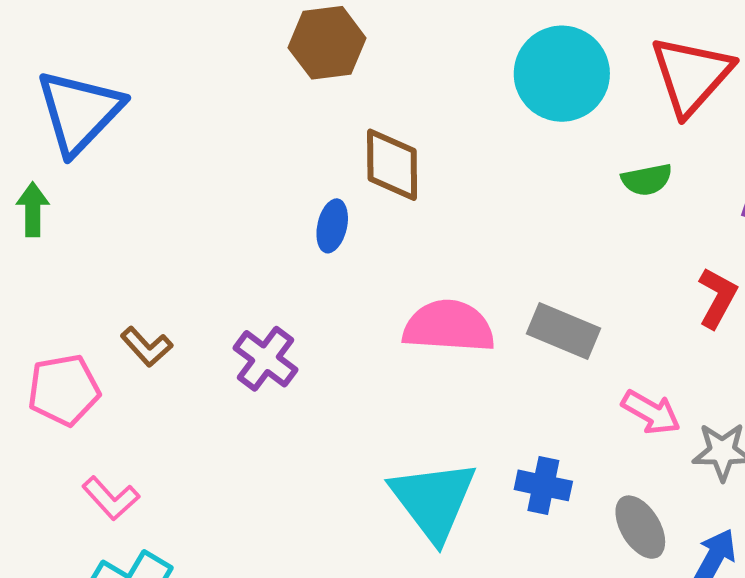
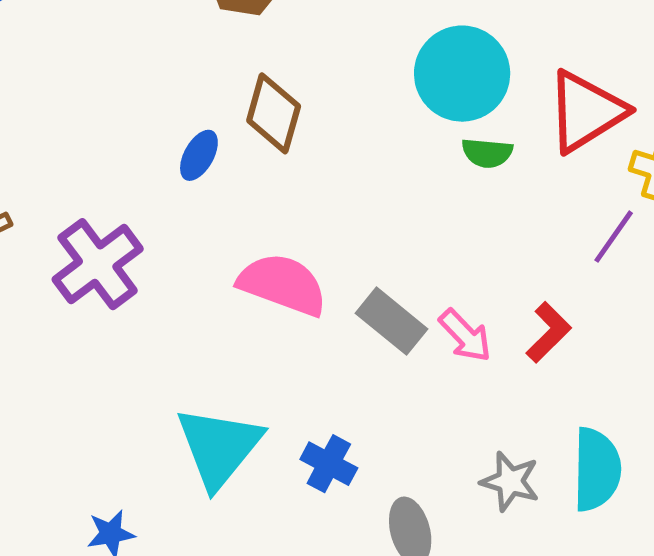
green semicircle: (647, 180) -> (487, 153), moved
purple cross: (265, 359) -> (98, 264), size x1.4
pink arrow: (651, 412) -> (465, 336), moved

